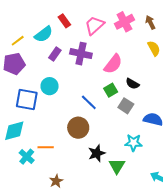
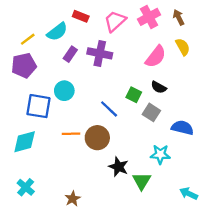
red rectangle: (64, 21) -> (81, 16), turned -32
pink semicircle: (113, 64) -> (156, 57), moved
green square: (111, 90) -> (134, 95), turned -32
orange line: (46, 147) -> (71, 134), moved
black star: (97, 153) -> (118, 167), turned -30
cyan cross: (27, 157) -> (26, 187), moved

